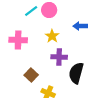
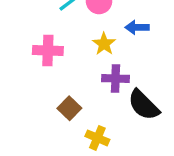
blue arrow: (80, 26) -> (137, 27), moved
black semicircle: (76, 73) -> (144, 105), turned -60

